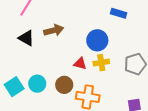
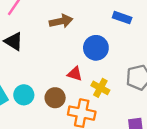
brown arrow: (54, 30) -> (61, 21), moved
yellow cross: (101, 63) -> (100, 88), moved, turned 35

